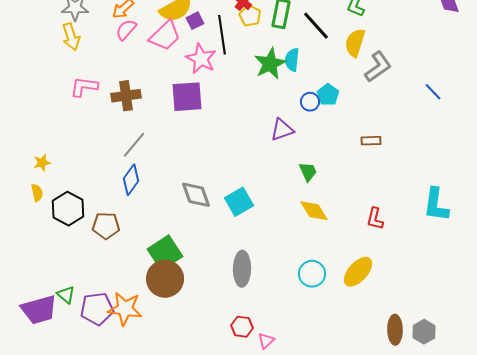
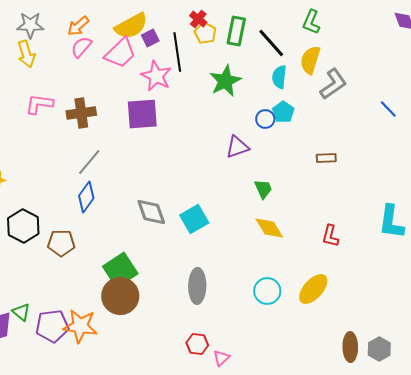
cyan semicircle: (292, 60) -> (279, 77), moved

